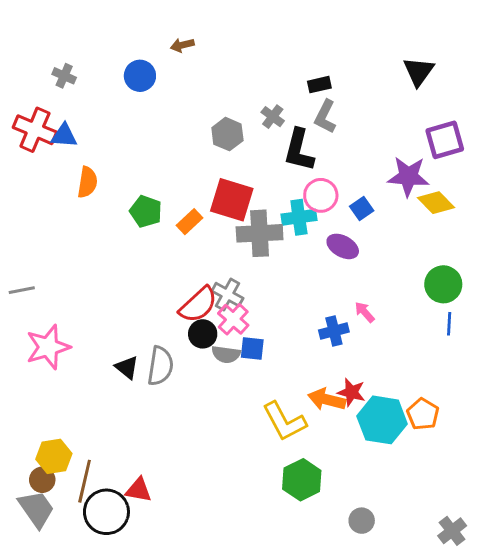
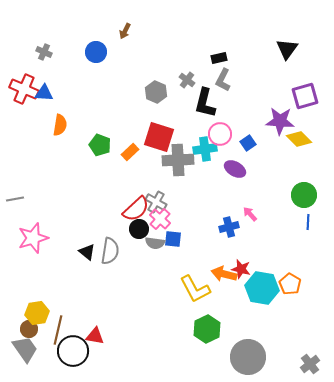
brown arrow: (182, 45) -> (125, 31), turned -49
gray circle: (362, 521) -> (248, 357), size x2.0

